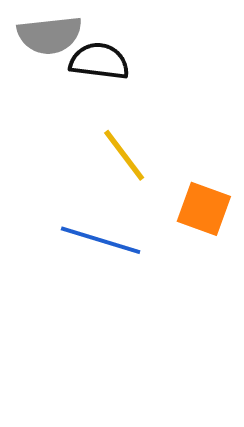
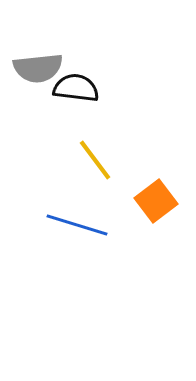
orange square: (204, 209) -> (156, 201), turned 33

